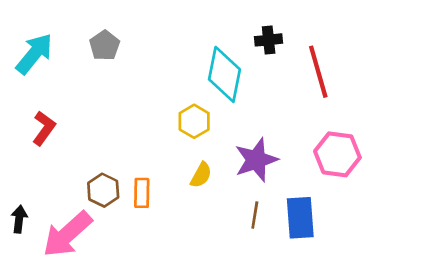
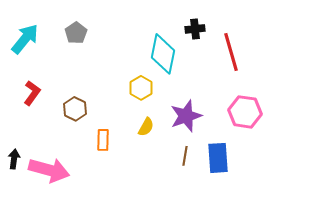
brown hexagon: (103, 190) -> (75, 109), moved
pink arrow: (67, 234) -> (49, 170), turned -123

